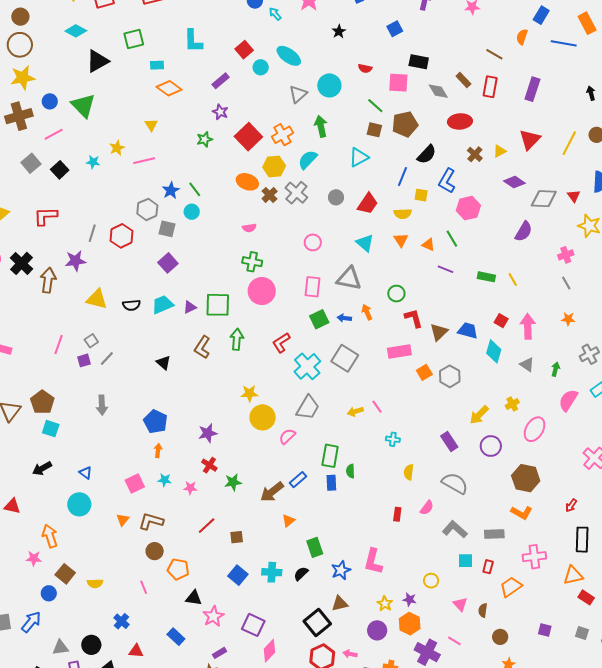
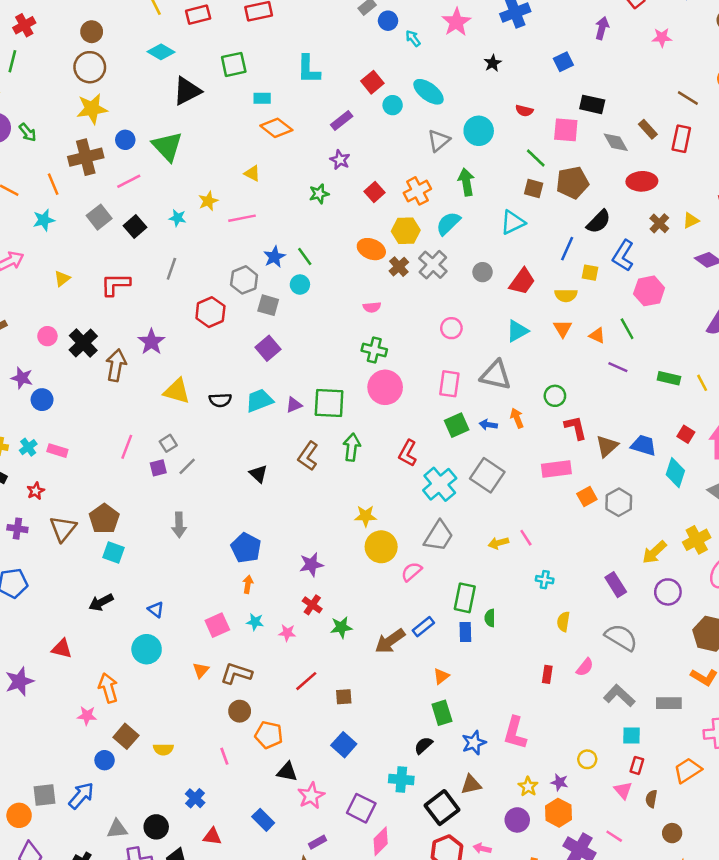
yellow triangle: (151, 125) -> (252, 173), turned -32
red square: (248, 137) -> (375, 192), size x0.6
gray line: (92, 233) -> (171, 269), moved
cyan triangle: (365, 243) -> (517, 331), turned 48
purple star: (75, 261) -> (151, 342), turned -30
red L-shape: (281, 343) -> (408, 453), turned -30
yellow cross: (512, 404) -> (697, 540), size x1.5
orange triangle: (288, 521) -> (441, 676), moved
red rectangle: (488, 567) -> (637, 765), moved
cyan cross: (272, 572) -> (401, 779), moved

